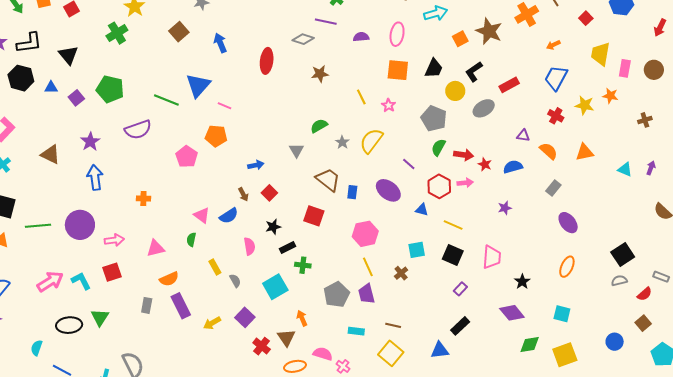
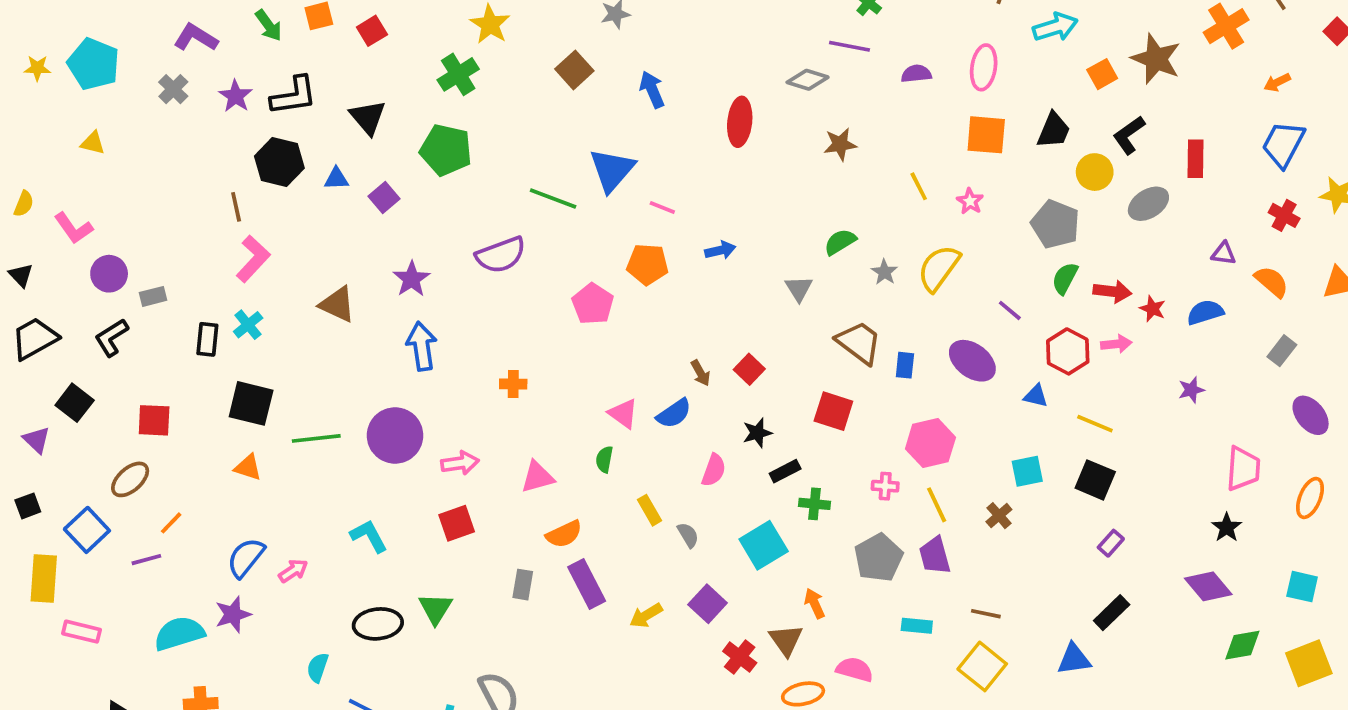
red rectangle: (509, 85) -> (1196, 159), turned -60
green pentagon: (110, 89) -> (446, 150), moved
blue arrow: (256, 165) -> (720, 250), moved
pink semicircle: (249, 246) -> (714, 470), turned 30
pink trapezoid: (492, 257) -> (1243, 469), moved
pink arrow: (50, 281) -> (293, 571), moved, size x0.6
cyan L-shape: (81, 281) -> (369, 536), moved
pink cross: (343, 366) -> (885, 486), moved, turned -32

